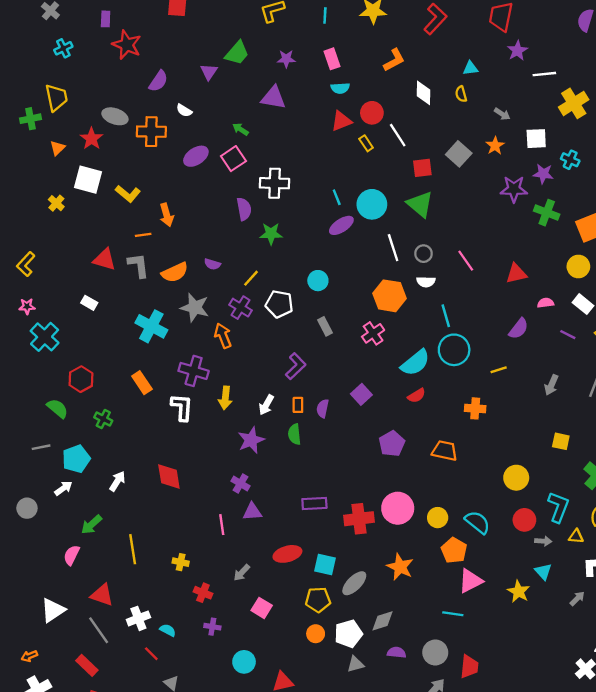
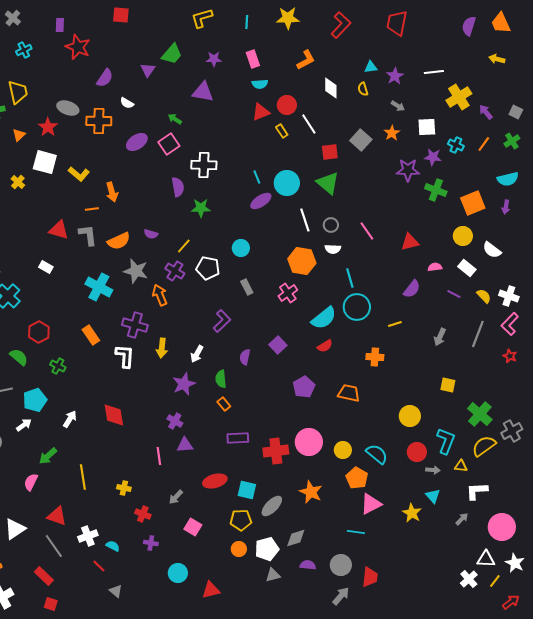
purple star: (517, 51) -> (395, 76), moved
orange rectangle: (298, 405) -> (224, 404), moved, turned -40

